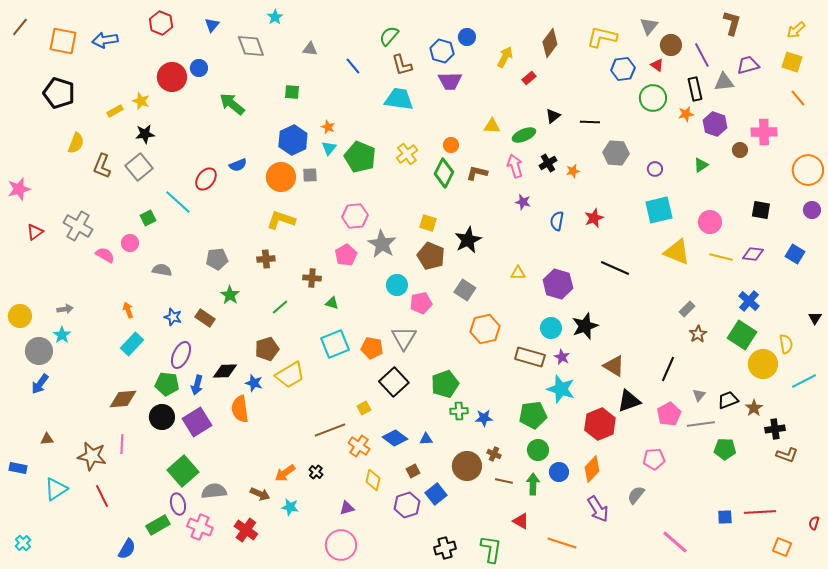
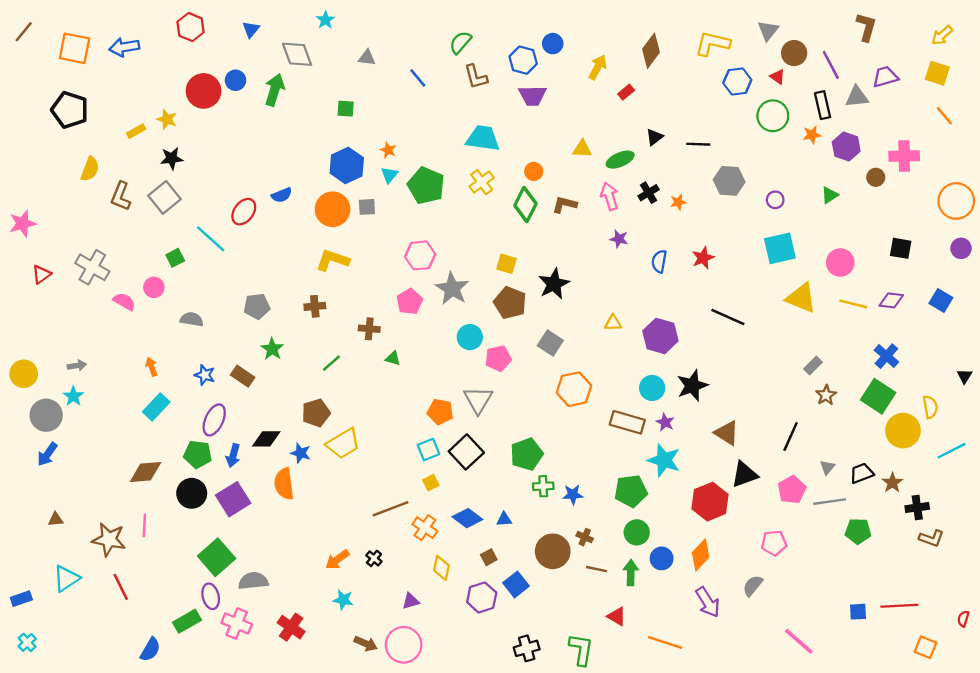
cyan trapezoid: (399, 99) -> (483, 138), moved
green arrow: (232, 104) -> (275, 90), moved, turned 68
cyan square: (335, 344) -> (428, 450), moved, size x0.7
blue rectangle: (18, 468) -> (21, 599), moved, turned -30
brown arrow: (260, 494) -> (366, 644), moved

